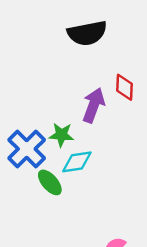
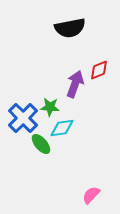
red diamond: (124, 87) -> (99, 70), turned 65

